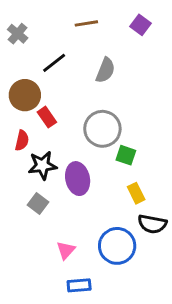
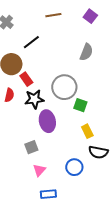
gray semicircle: (105, 70) -> (86, 52), moved
black star: (42, 165) -> (34, 99), moved
gray square: (38, 203) -> (31, 147), moved, turned 32
blue circle: (117, 246) -> (74, 167), size x0.7

